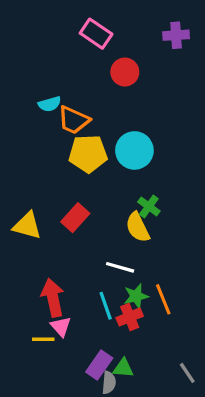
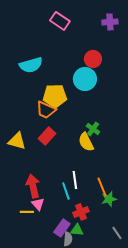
red circle: (125, 72) -> (93, 59), moved
cyan semicircle: (50, 104) -> (31, 65), size x1.6
orange trapezoid: (74, 120) -> (46, 110), moved
cyan circle: (134, 150) -> (85, 79), moved
white line: (120, 267) -> (75, 180), moved, turned 66
green star: (136, 296) -> (109, 199), moved
red cross: (130, 317) -> (81, 212), moved

